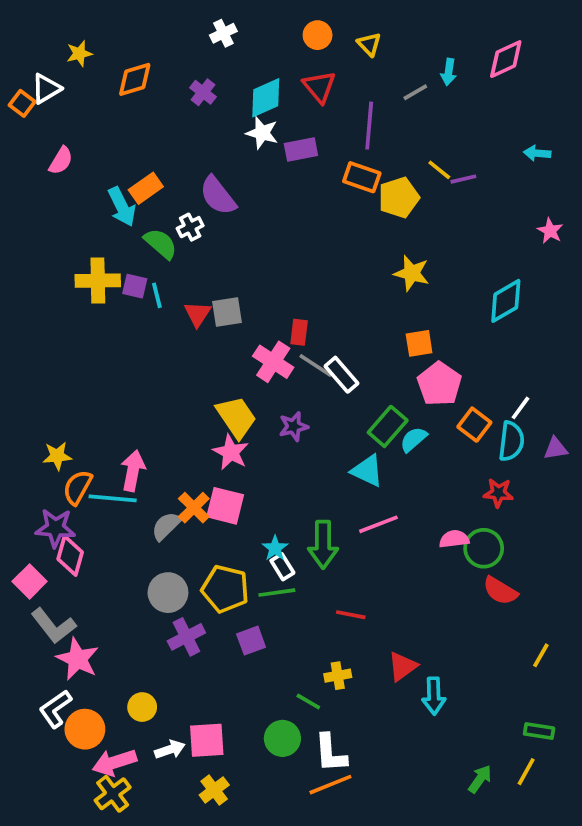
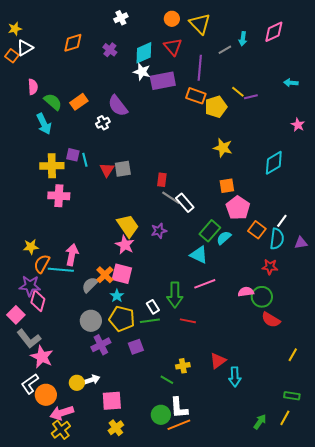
yellow triangle: (369, 44) -> (200, 24), size x1.6
yellow star: (79, 54) -> (15, 29), moved
purple rectangle: (301, 150) -> (163, 81), size x1.4
pink semicircle: (61, 161) -> (33, 87), turned -35
cyan arrow: (122, 207) -> (44, 124), moved
green semicircle: (161, 244) -> (53, 102), moved
yellow cross: (98, 281) -> (52, 166), moved
pink cross: (273, 362) -> (59, 196), moved, turned -30
cyan star: (275, 548) -> (117, 296), moved
red line: (351, 615) -> (188, 321), moved
green circle: (282, 738) -> (161, 415), moved
white arrow: (170, 749) -> (92, 380), moved

